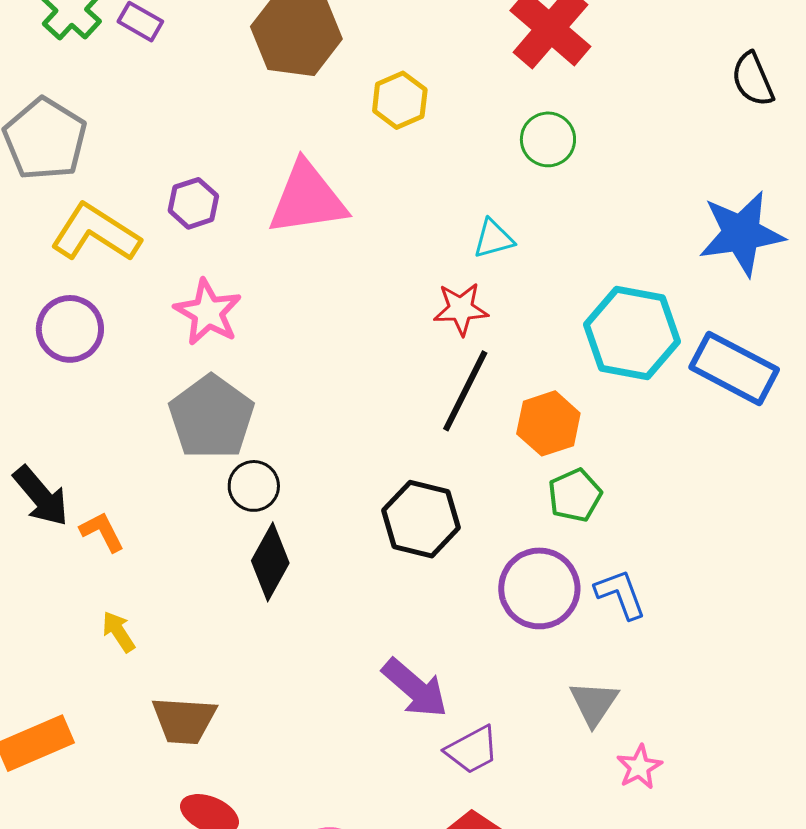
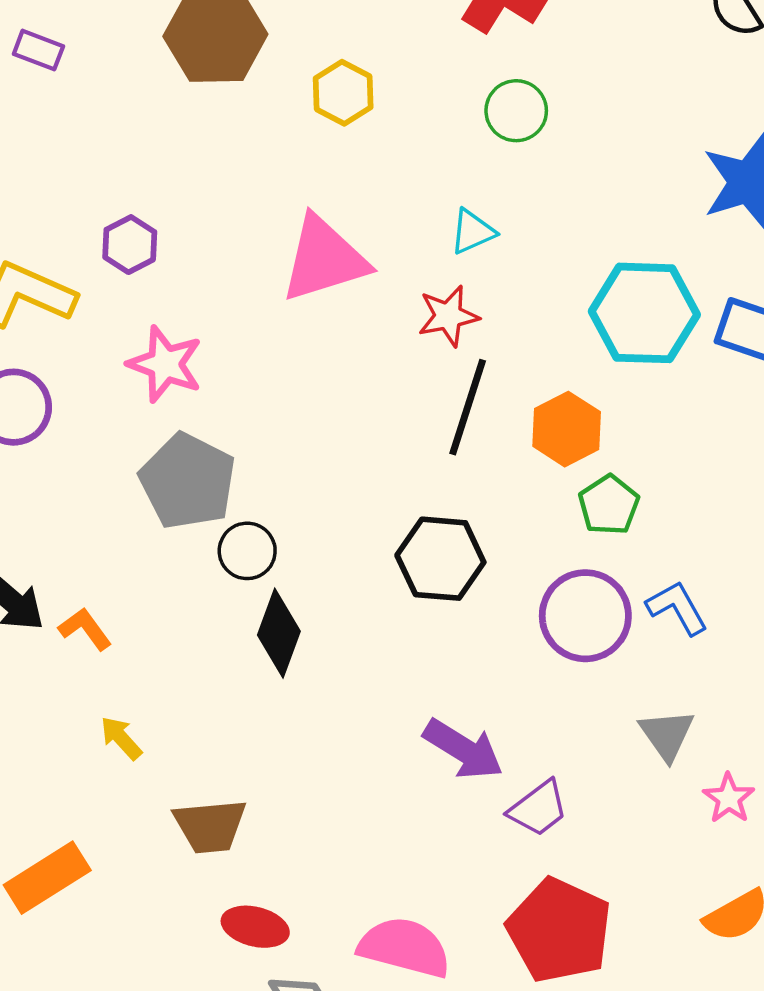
pink triangle: (307, 199) -> (324, 259), moved

